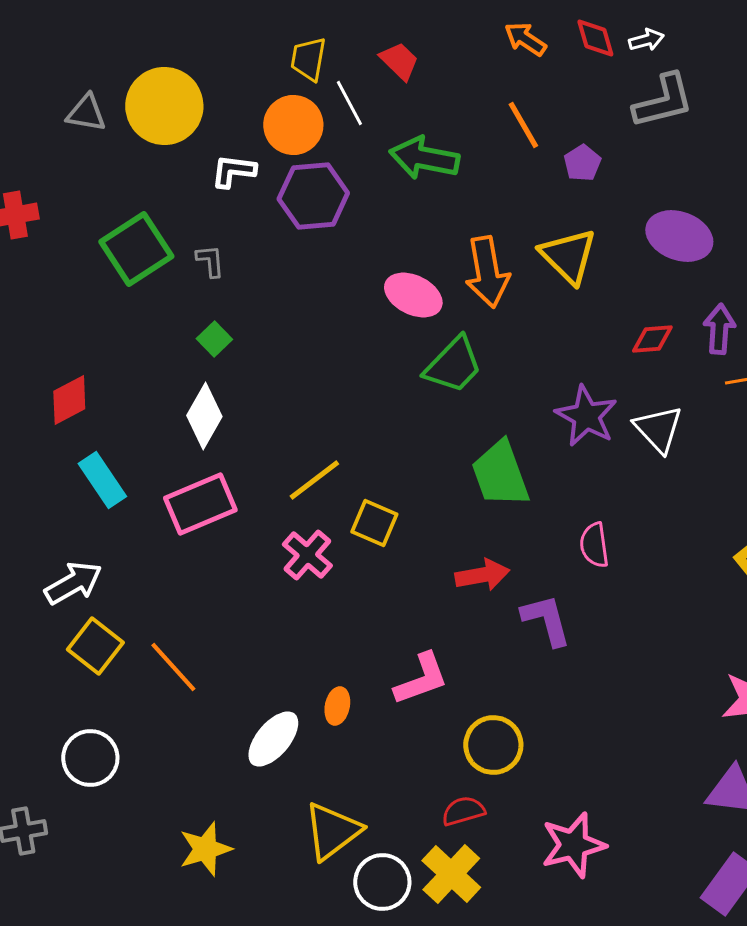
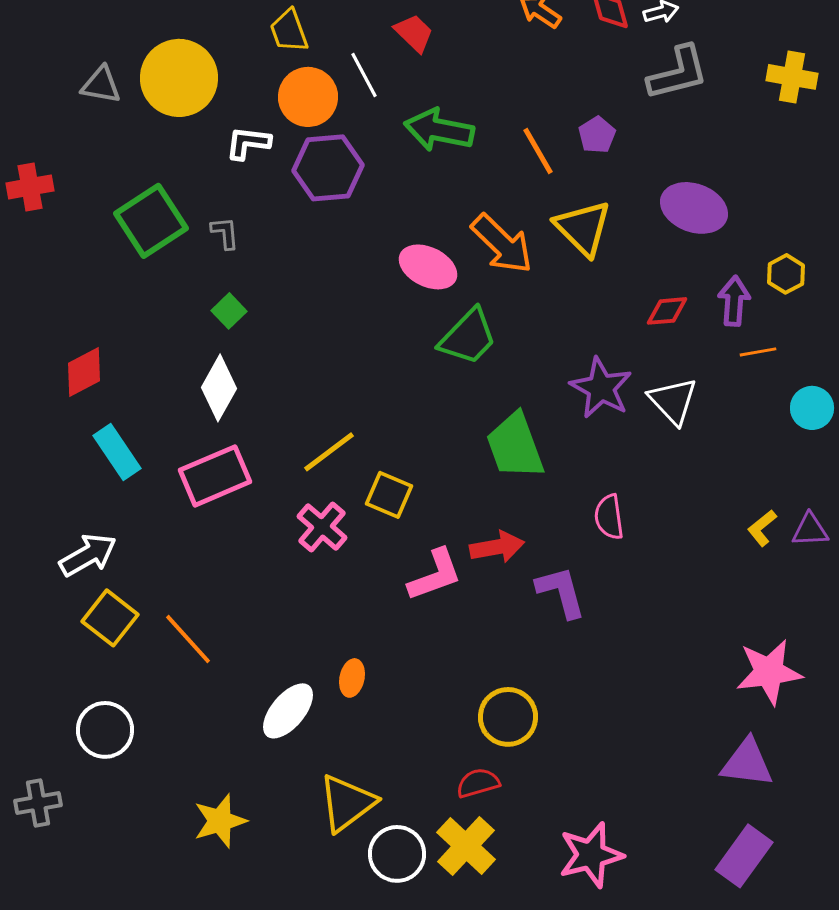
yellow trapezoid: (308, 59) -> (289, 31), moved, turned -30
orange line: (523, 125) -> (538, 151), moved
orange arrow: (487, 272) -> (502, 244), turned -36
pink L-shape: (421, 679) -> (435, 575), moved
pink star: (573, 845) -> (591, 855), moved

